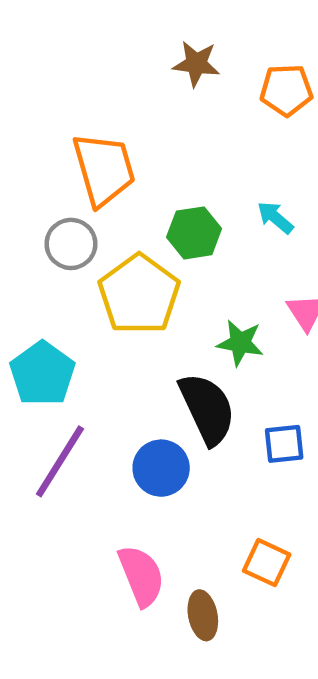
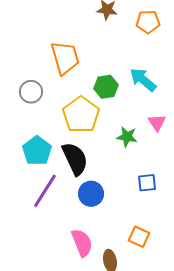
cyan arrow: (275, 218) -> (143, 80), size x1.6
gray circle: (71, 244) -> (31, 92), moved
black semicircle: (207, 409) -> (75, 159), moved

